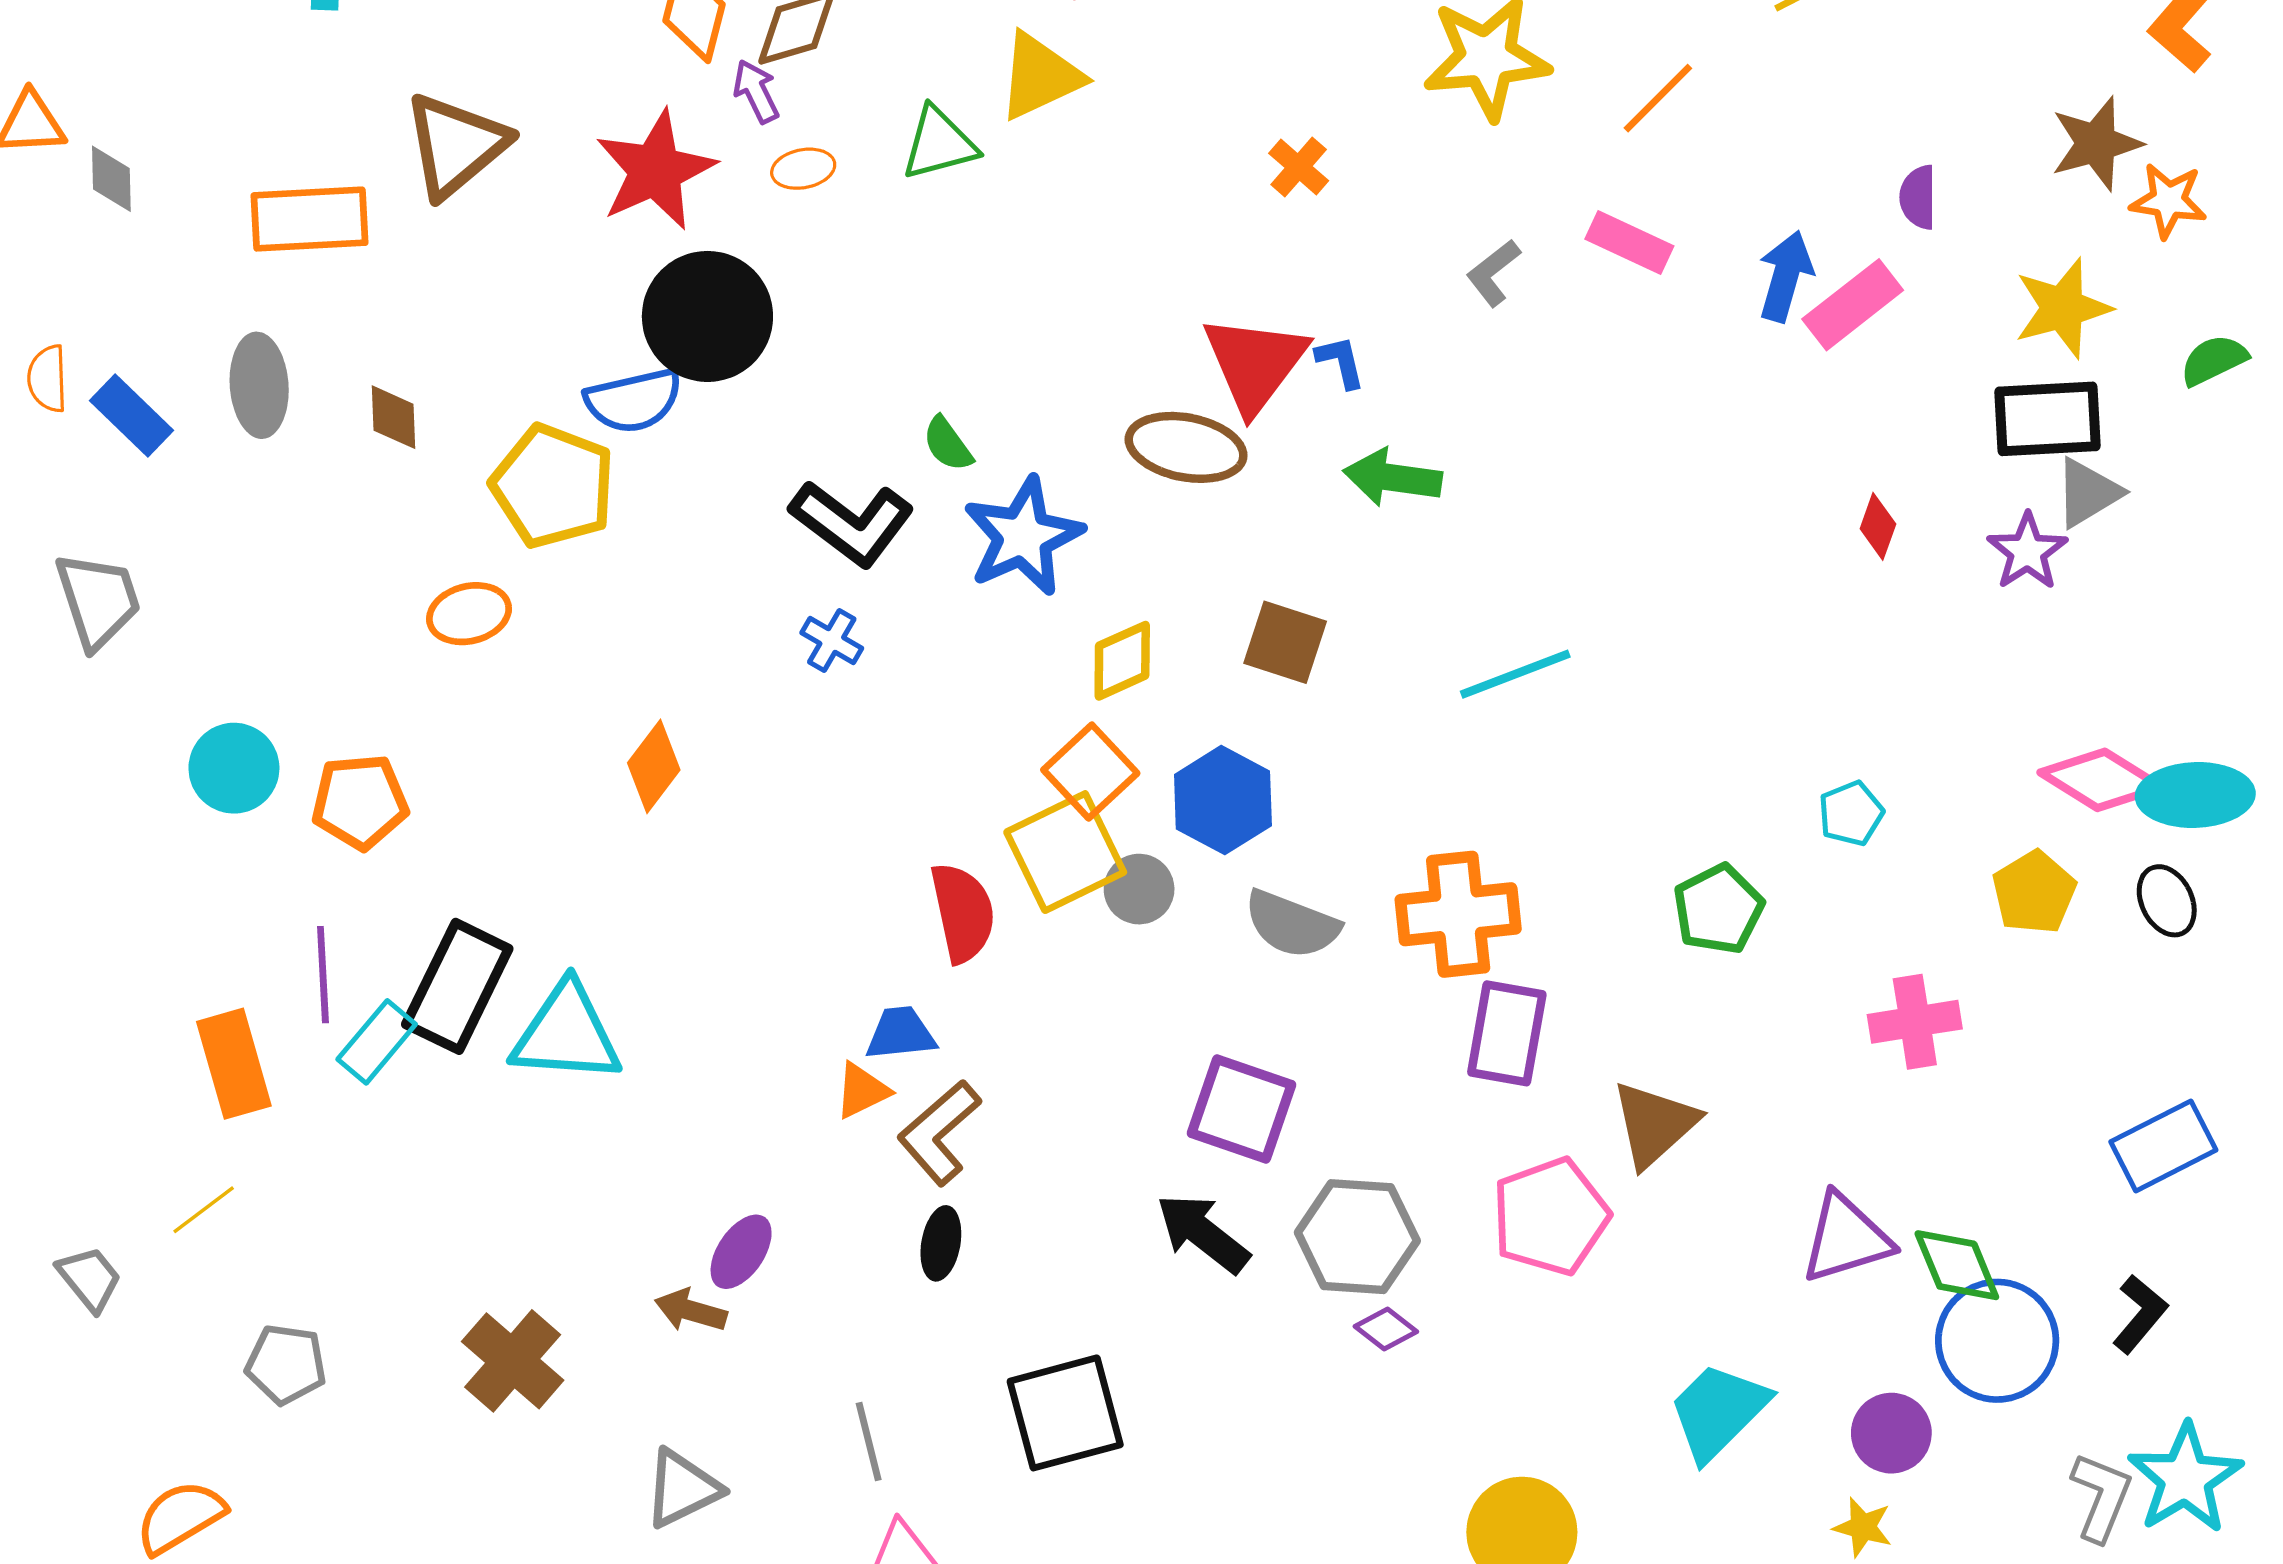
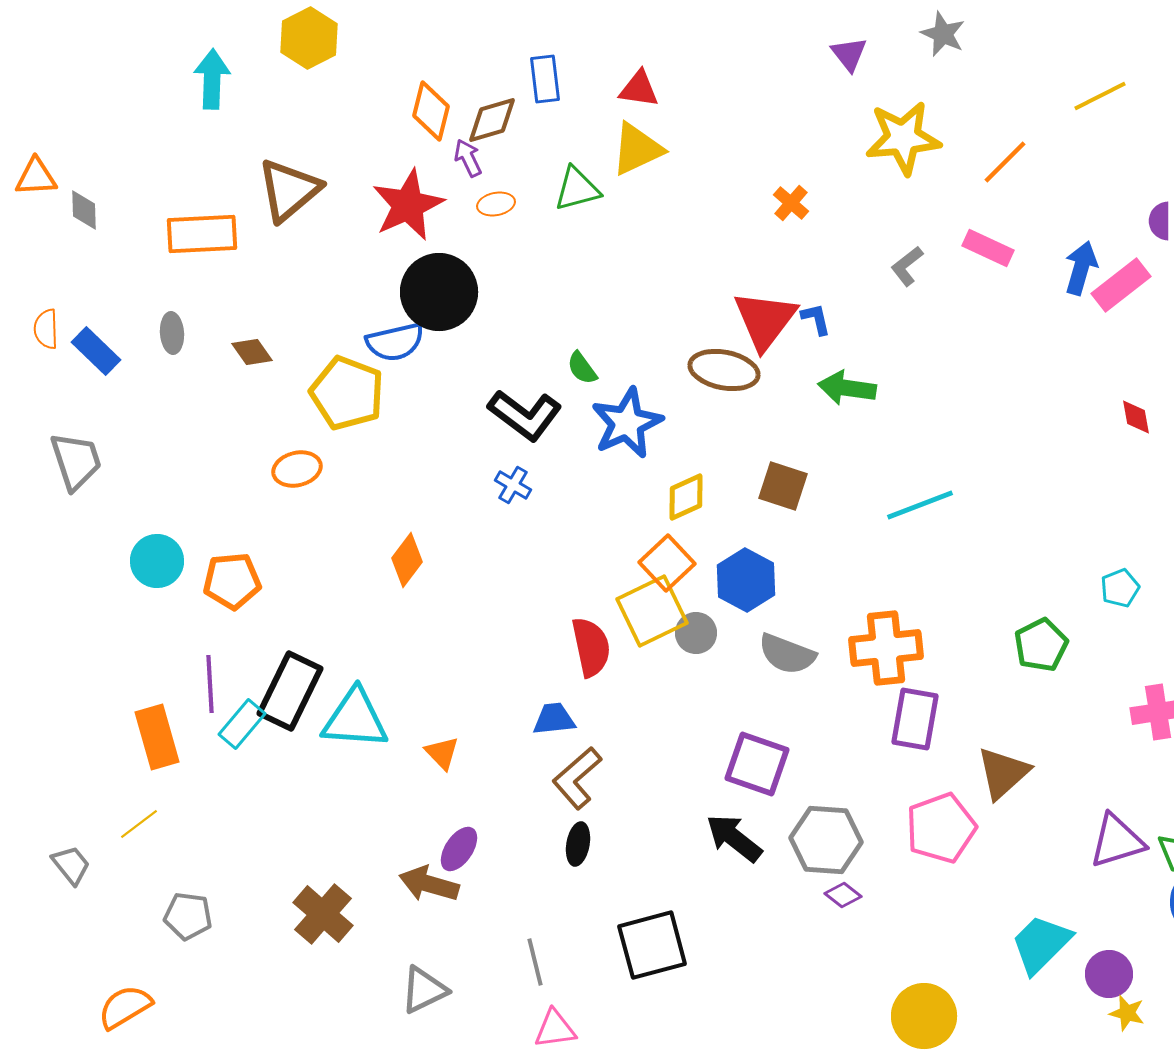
gray ellipse: (259, 385) -> (172, 333), size x0.7
brown diamond: (393, 417) -> (252, 352), turned -33
red diamond: (1878, 526) -> (1136, 417), turned -30
orange triangle: (862, 1091) -> (442, 753), moved, turned -48
brown arrow: (691, 1311) -> (429, 884), size x1.4
purple circle: (1891, 1433) -> (1109, 974), moved

